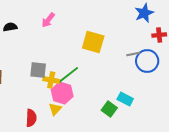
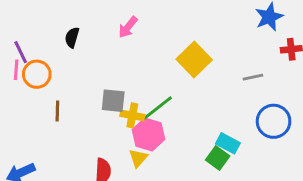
black semicircle: (10, 27) -> (72, 37), turned -64
yellow square: (93, 42) -> (194, 60), turned 30
blue circle: (147, 61) -> (274, 121), moved
cyan rectangle: (125, 99) -> (228, 143), moved

